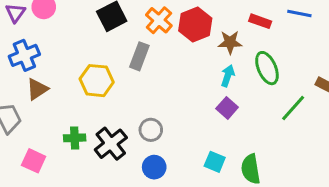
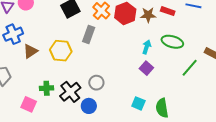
brown star: (230, 42) -> (148, 15), moved
green ellipse: (267, 68) -> (172, 42), turned -50
brown triangle: (37, 89) -> (30, 51), moved
pink square: (34, 161) -> (29, 104), moved
blue circle: (154, 167) -> (89, 106), moved

